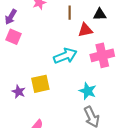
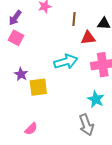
cyan star: (88, 91) -> (96, 99), moved
purple star: (19, 92) -> (21, 74), moved

